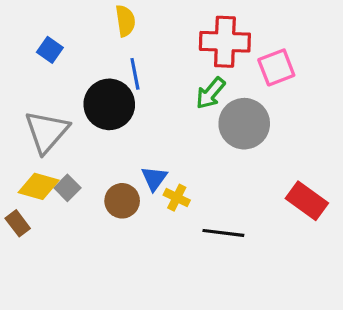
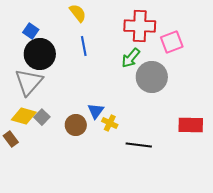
yellow semicircle: (125, 21) -> (78, 13), turned -30
black circle: (109, 104) -> (40, 54), moved
red rectangle: (307, 201) -> (191, 125), turned -35

